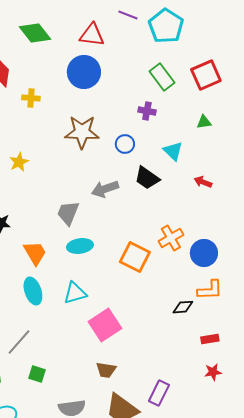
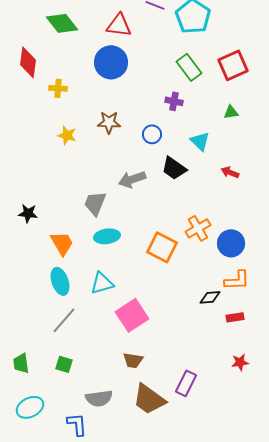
brown star: (82, 132) -> (109, 122), size x0.7
yellow star: (19, 162) -> (67, 135), moved, turned -30
red rectangle: (210, 339) -> (235, 317), moved
gray line: (19, 342) -> (64, 320), moved

